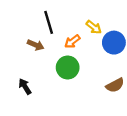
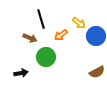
green circle: (68, 67) -> (46, 57), moved
black arrow: (25, 86) -> (21, 73), turned 112

